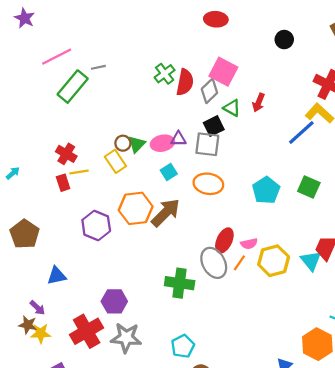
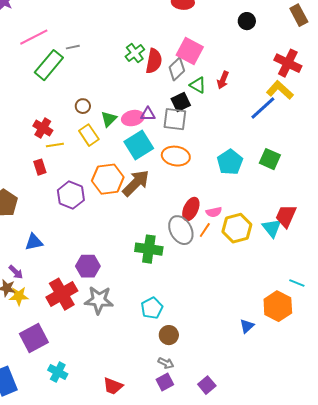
brown circle: (123, 143) -> (83, 106), moved
cyan square: (169, 172) -> (139, 145), size x1.8
red rectangle: (63, 183) -> (40, 167), moved

